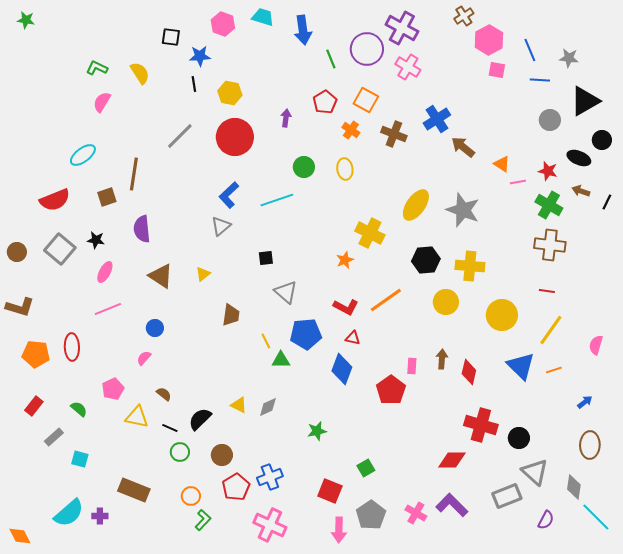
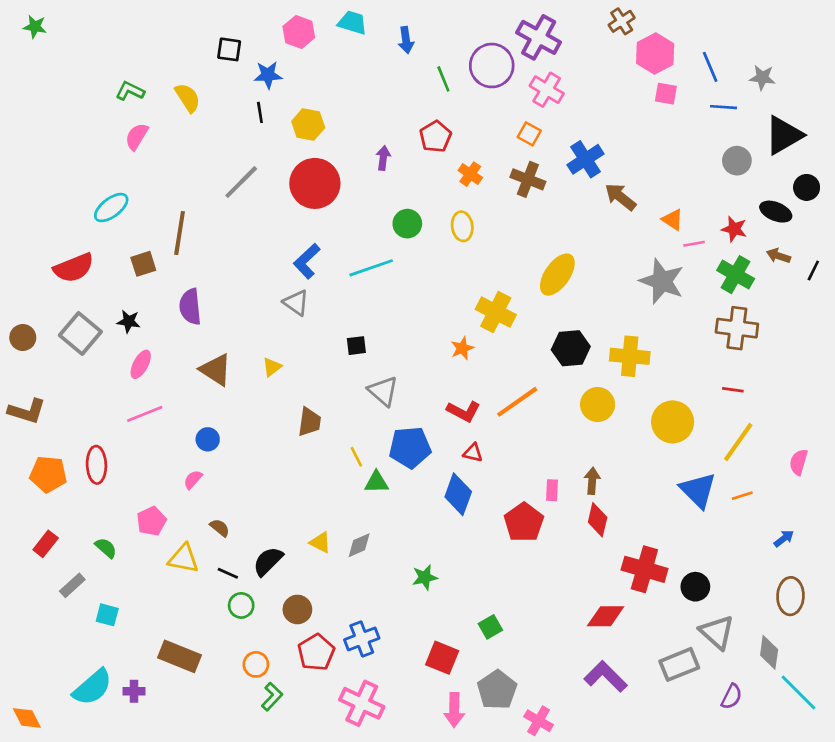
blue arrow: (303, 30) -> (406, 40), size x0.7
orange square: (366, 100) -> (529, 134), moved, size x0.7
gray star: (463, 210) -> (662, 281), moved
gray triangle: (221, 226) -> (296, 303), turned -45
red diamond: (469, 372) -> (598, 520), moved
pink cross: (416, 513) -> (539, 721), moved

